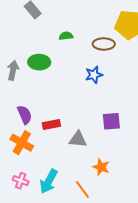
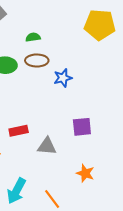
brown ellipse: (104, 44) -> (37, 61), moved
orange star: (101, 167) -> (85, 173), moved

